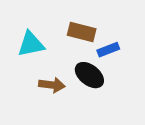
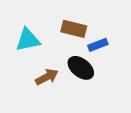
brown arrow: (52, 85) -> (47, 77), turned -35

